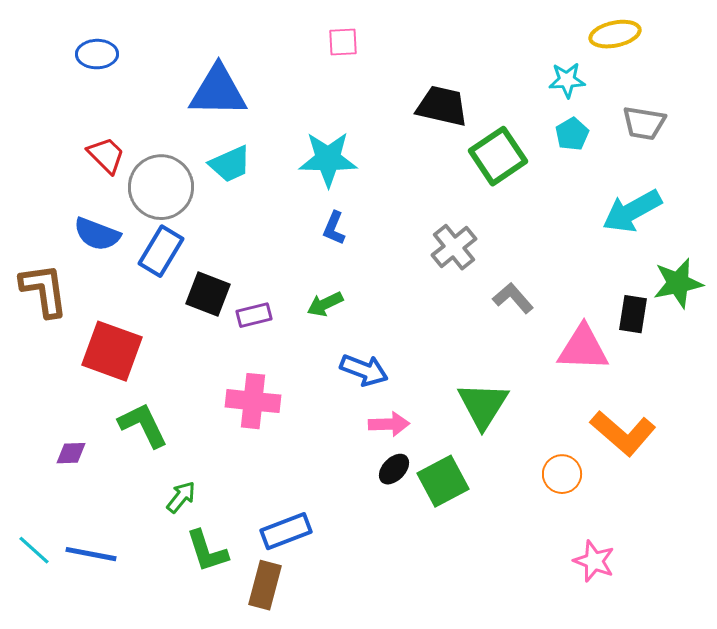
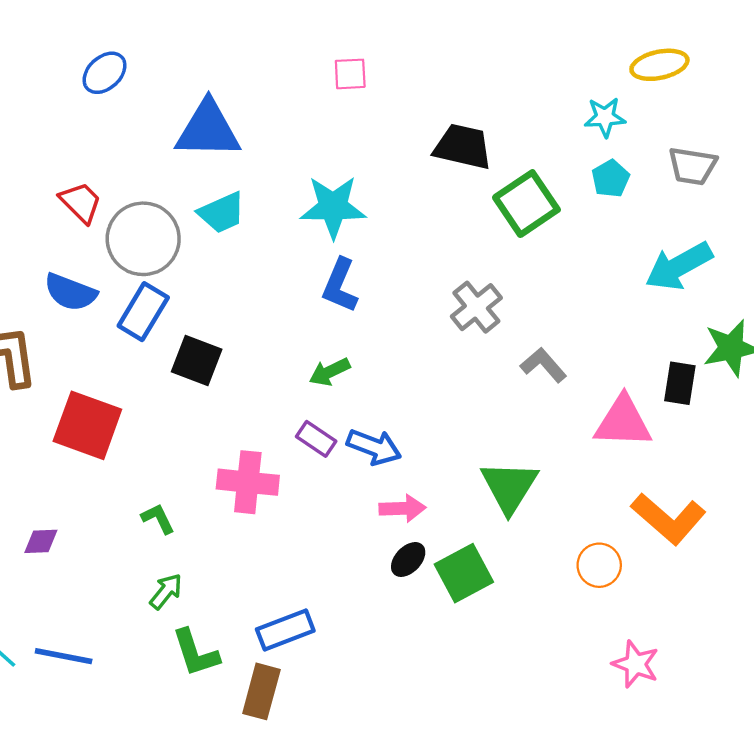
blue ellipse: (97, 54) -> (105, 73), moved, turned -42
blue L-shape: (334, 228) -> (340, 285), size x1.4
purple rectangle: (254, 315) -> (316, 439), moved, turned 48
green L-shape: (143, 425) -> (158, 519), moved, size x0.6

